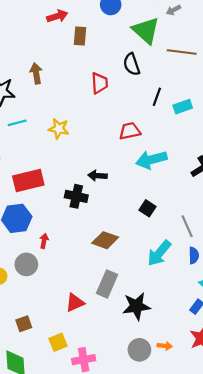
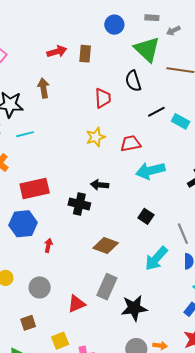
red arrow: (57, 16) -> (57, 52), moved
black line: (157, 97) -> (156, 112), turned 42
cyan rectangle: (183, 107) -> (181, 121), turned 48
yellow star: (59, 129) -> (96, 137), moved, turned -30
gray circle: (26, 264) -> (40, 287), moved

